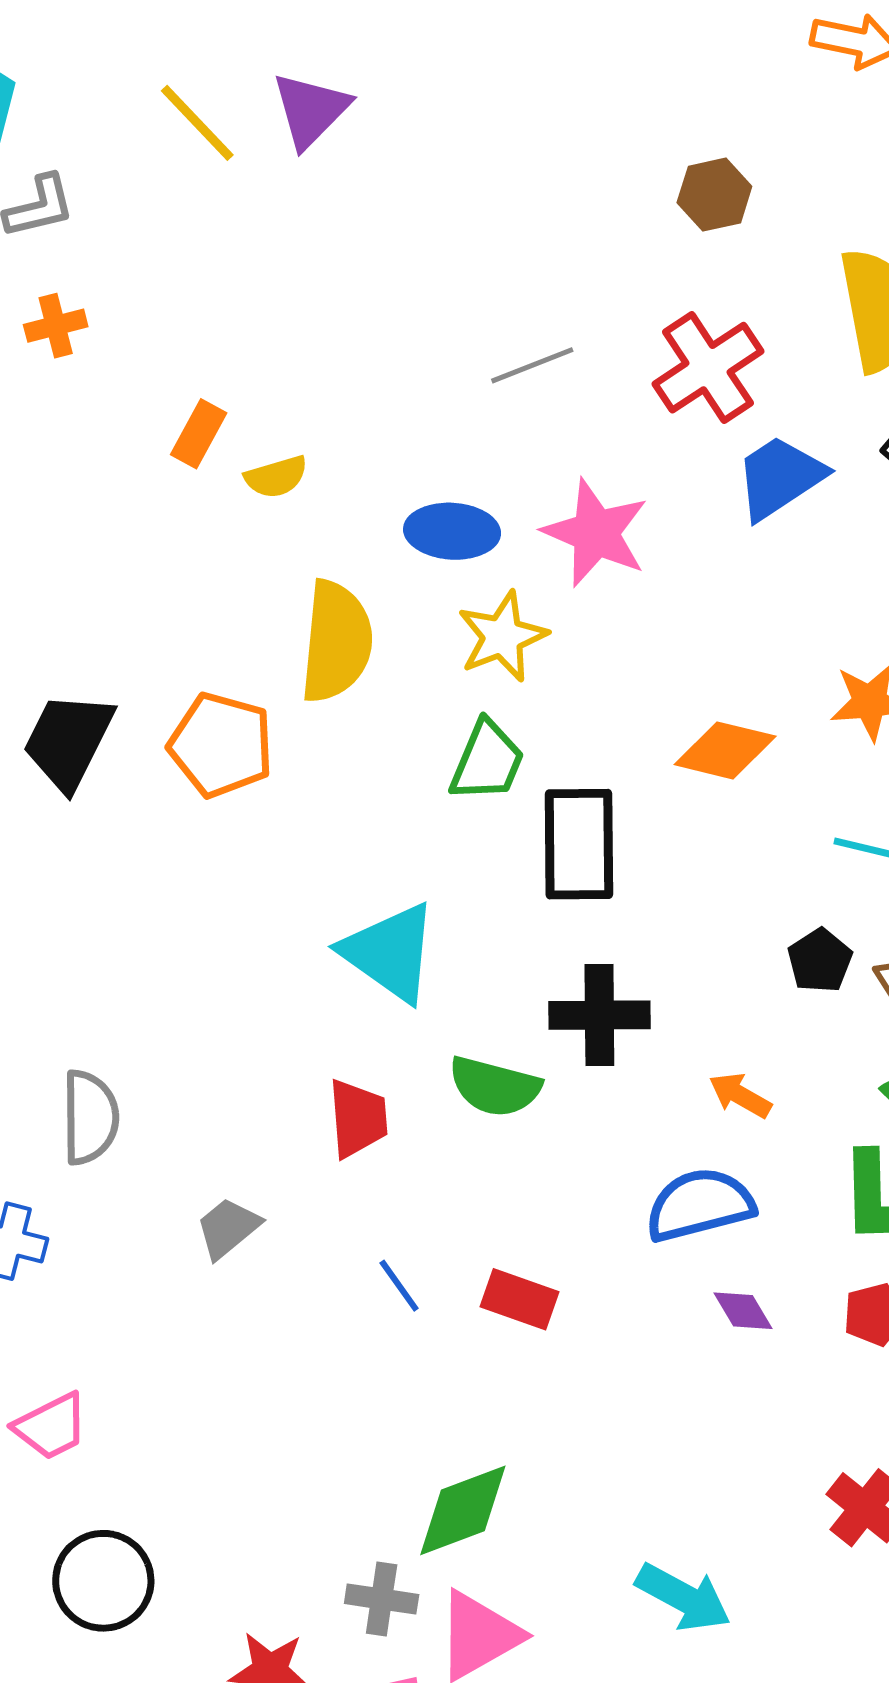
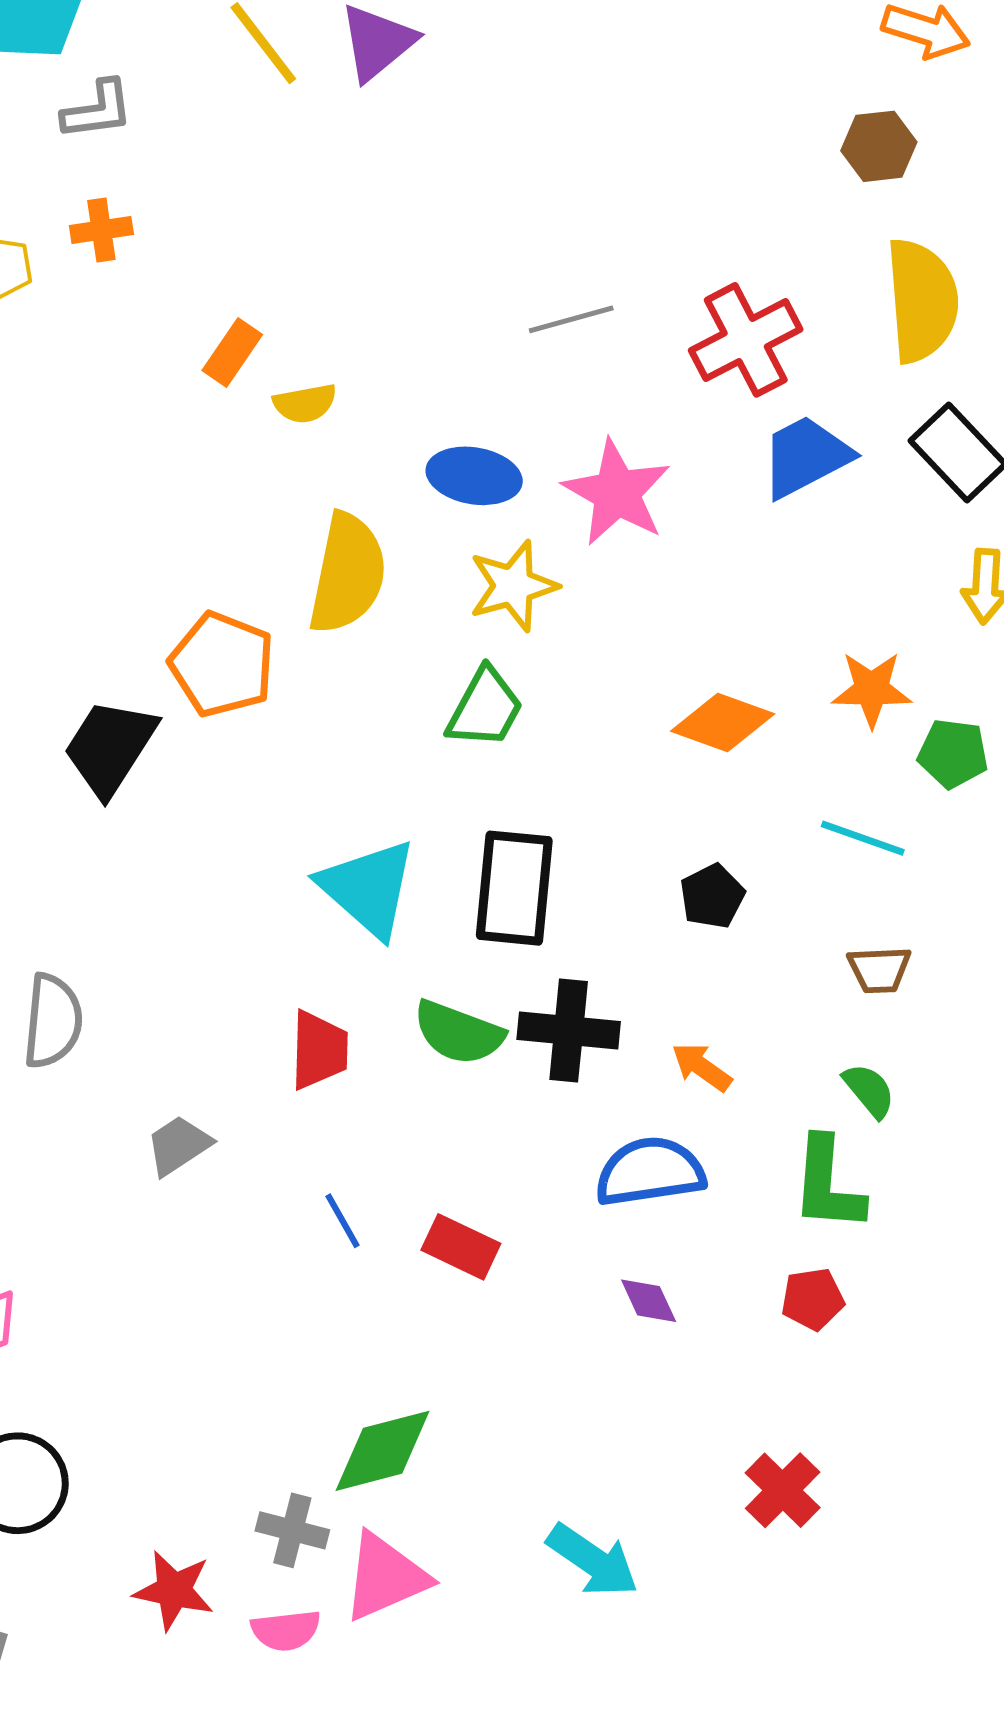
brown hexagon: (714, 195) -> (879, 146), moved
black trapezoid: (68, 741) -> (110, 747), moved
black rectangle: (579, 844) -> (514, 888), moved
black pentagon: (820, 961) -> (712, 896), moved
black cross: (599, 1015) -> (569, 1031), moved
purple diamond: (743, 1311) -> (649, 1301), moved

